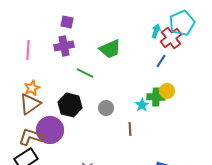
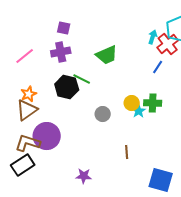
pink line: (28, 50) -> (25, 56), turned 48
yellow circle: (167, 91) -> (132, 103), moved
black hexagon: (70, 105) -> (67, 87), moved
brown line: (130, 129) -> (127, 152), moved

